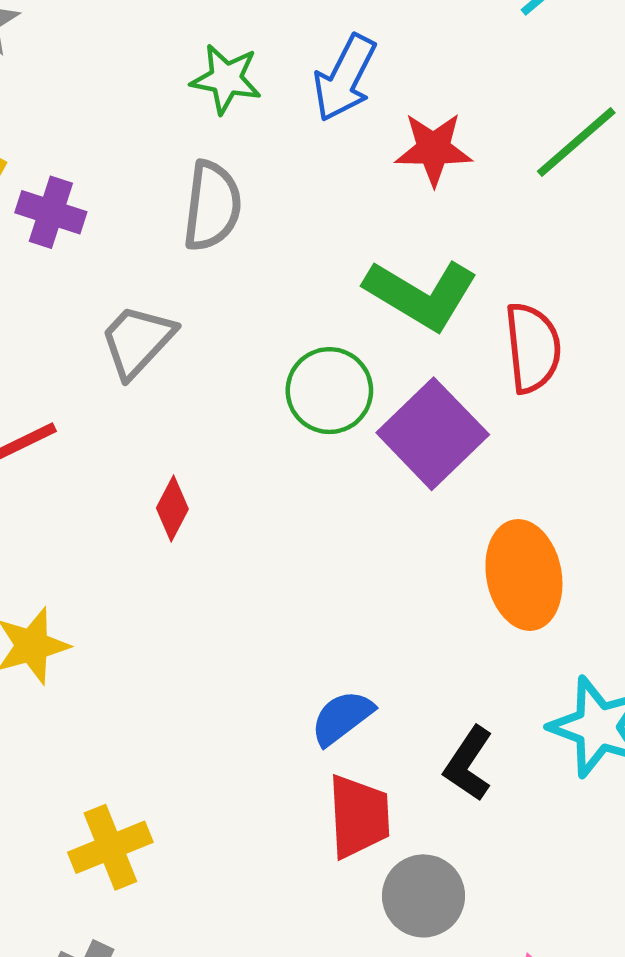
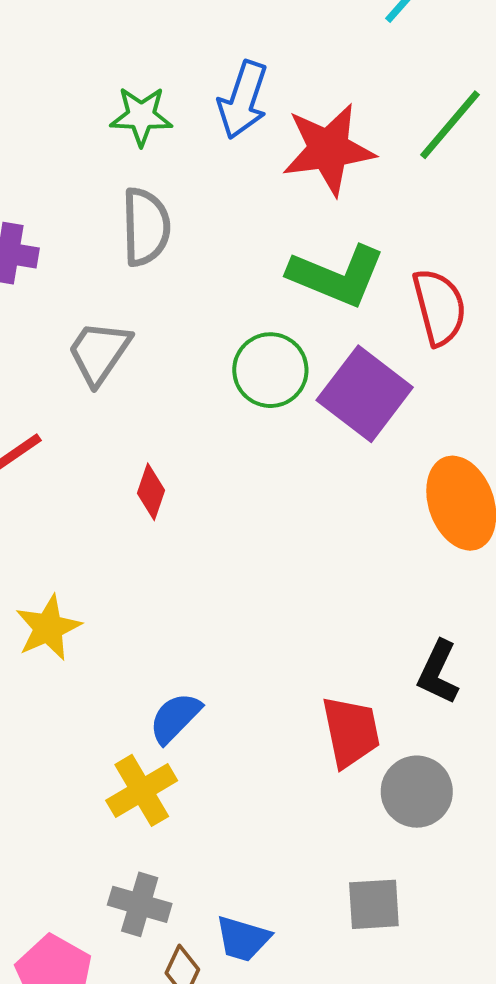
red star: (434, 149) -> (328, 149), size x1.4
blue semicircle: (342, 718) -> (175, 718), moved

